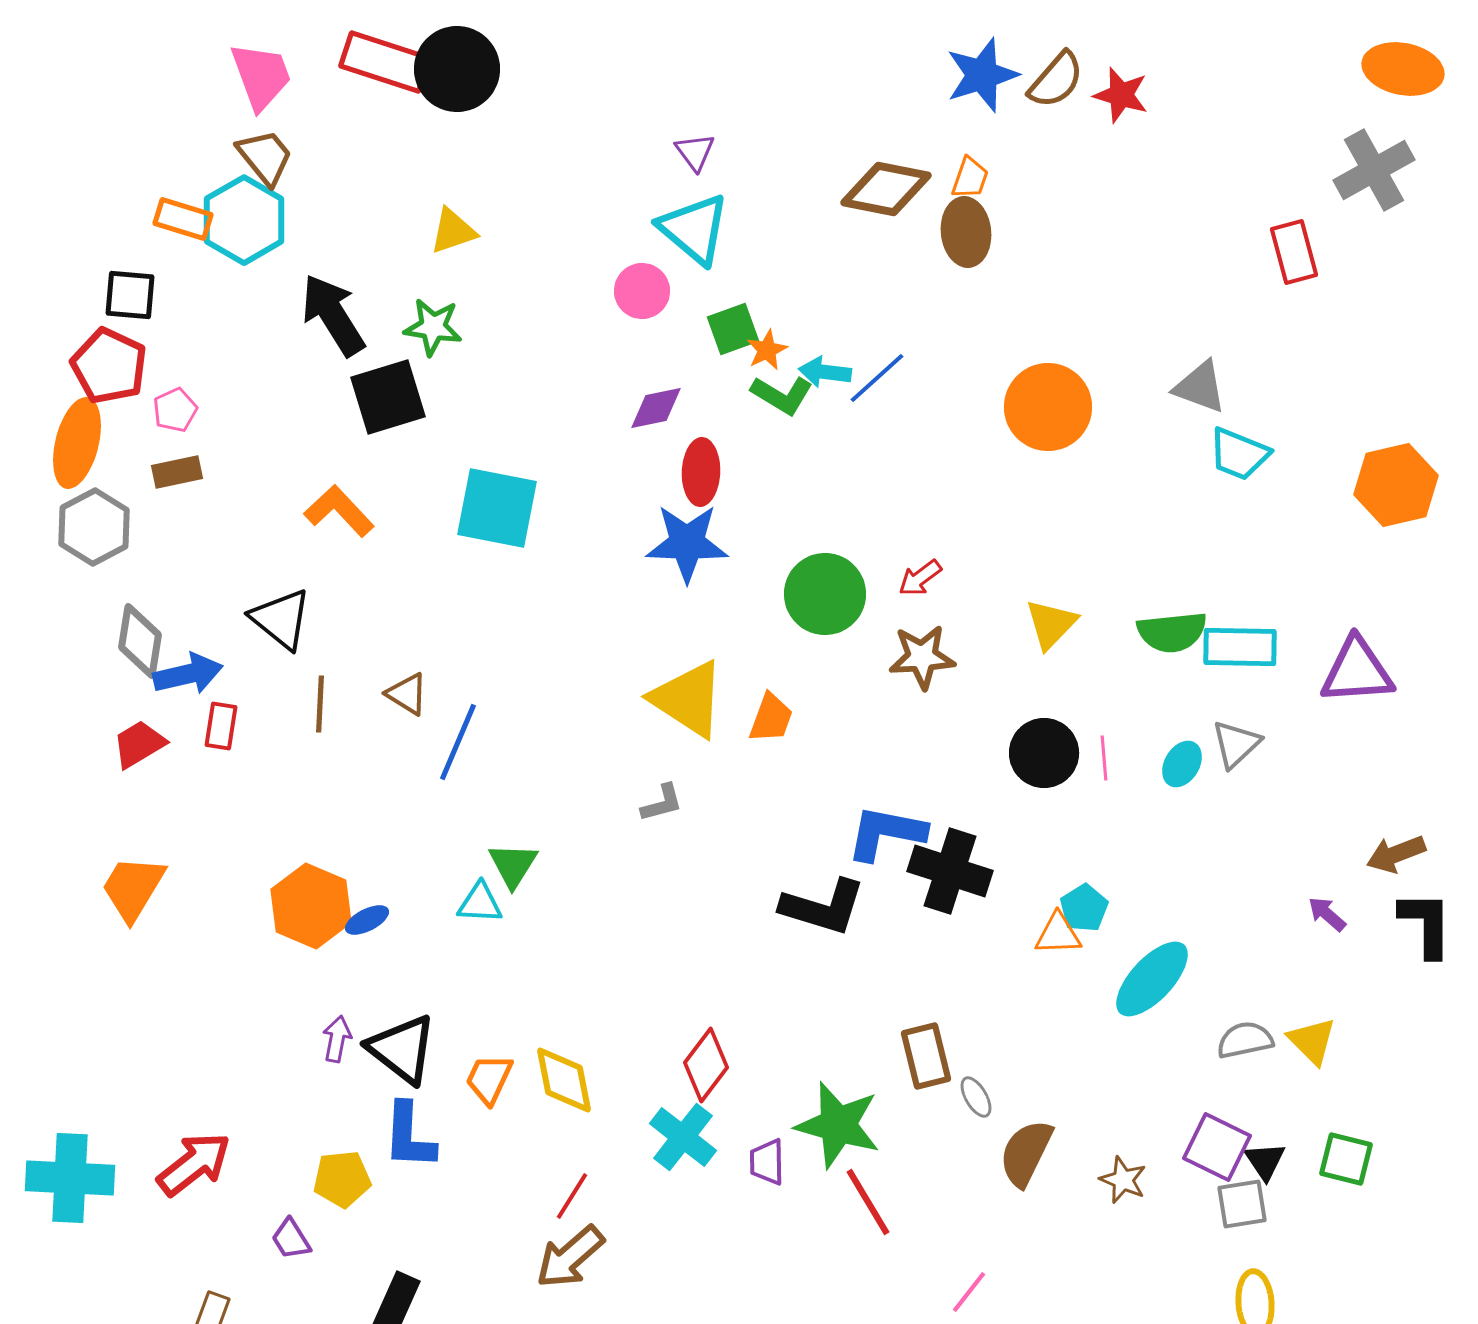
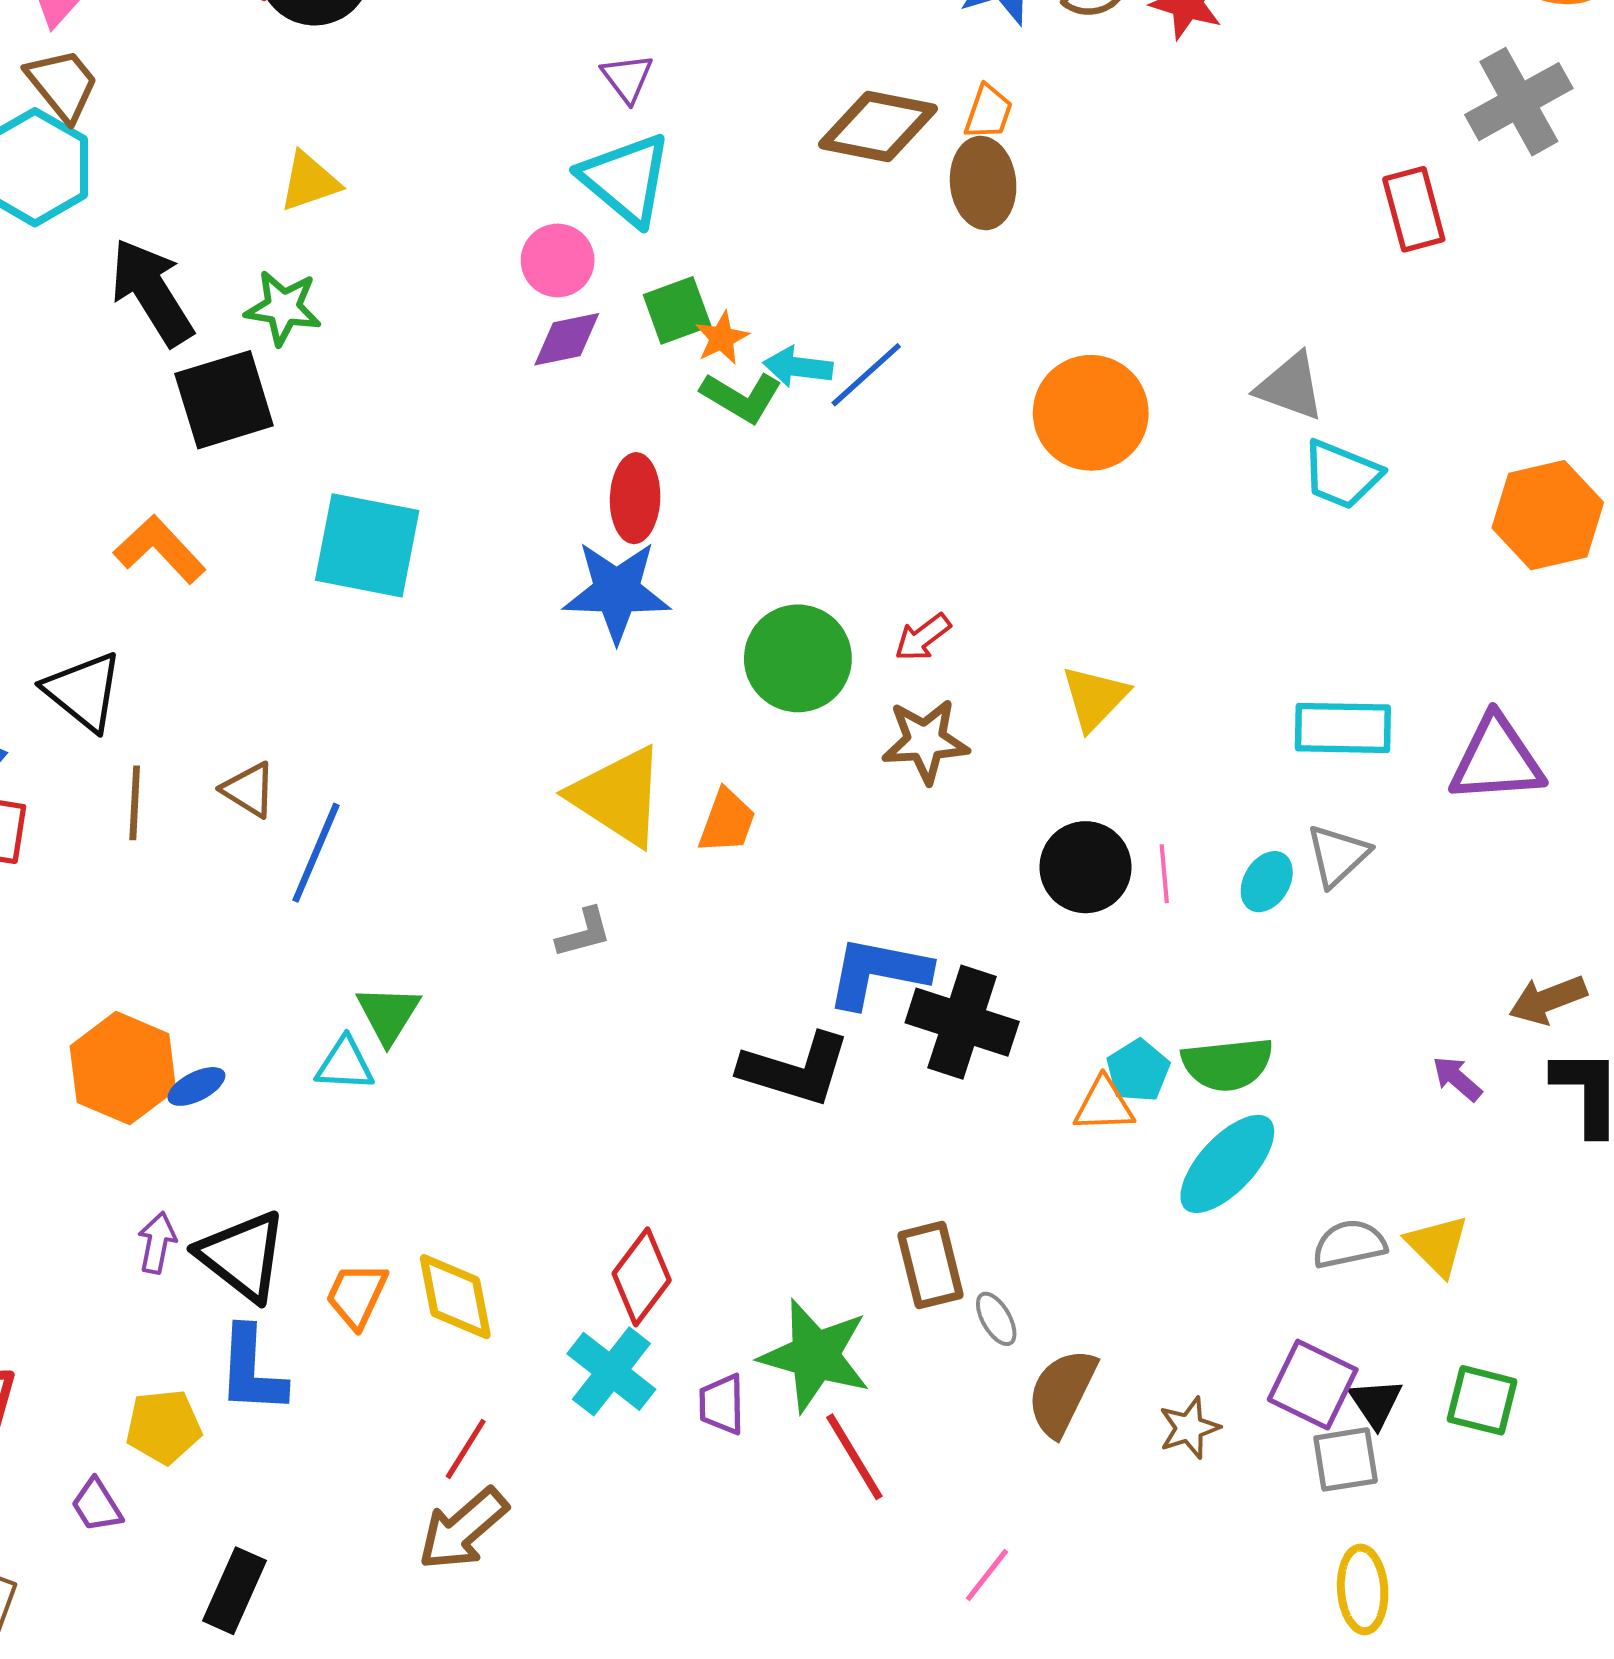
purple diamond: (656, 408) -> (567, 339), moved
green semicircle: (1172, 632) -> (1227, 1064), moved
brown star: (1123, 1180) -> (1189, 1428), turned 30

